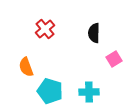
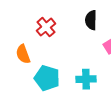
red cross: (45, 29) -> (46, 27), moved

